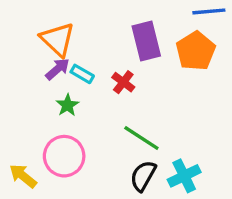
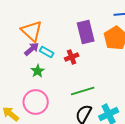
red cross: (123, 82) -> (72, 57), turned 32
green line: (141, 138) -> (83, 91), turned -50

